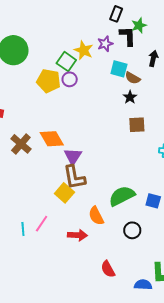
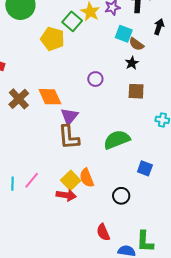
purple circle: (70, 79) -> (95, 79), moved
yellow square: (64, 193) -> (71, 180), moved
green semicircle: (122, 196) -> (117, 140), moved
red semicircle: (108, 269) -> (103, 232), moved

